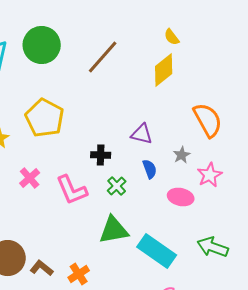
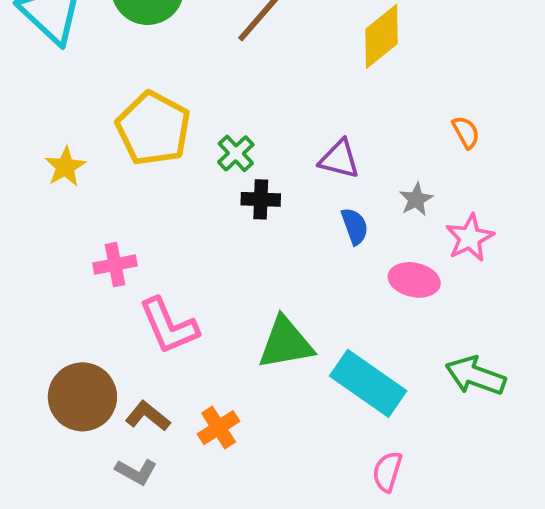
orange semicircle: (208, 120) -> (466, 132), size x0.5
pink cross: (30, 178) -> (115, 265), moved, turned 30
green cross: (117, 186) -> (236, 153), moved
pink L-shape: (72, 190) -> (169, 326), moved

